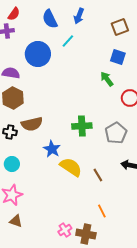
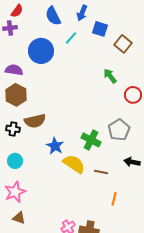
brown square: (120, 27) -> (123, 44), moved, turned -30
blue square: (118, 57) -> (100, 29), moved
green cross: (82, 126) -> (91, 140), moved, turned 30
brown line: (98, 175) -> (101, 172), turned -48
orange line: (102, 211) -> (114, 199), moved, turned 40

